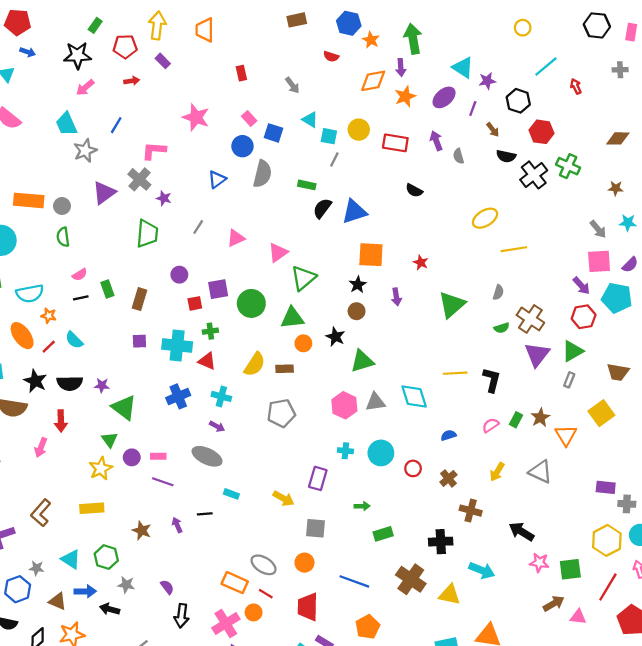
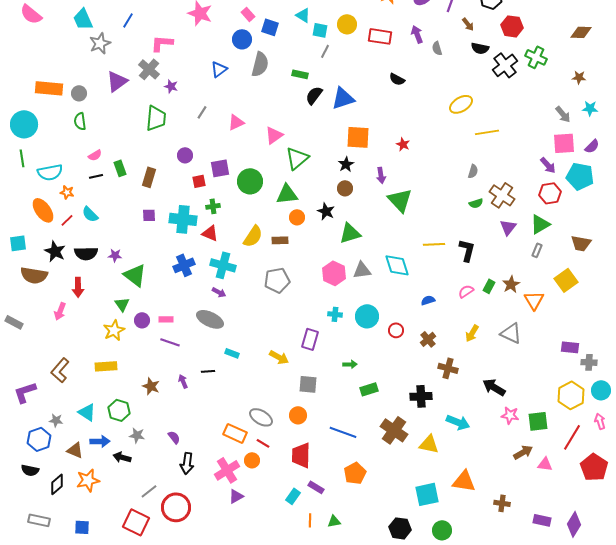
green triangle: (452, 305) -> (400, 200), moved, turned -32
purple triangle: (537, 354) -> (508, 227), size x0.7
cyan cross: (221, 396) -> (223, 265), size x1.4

